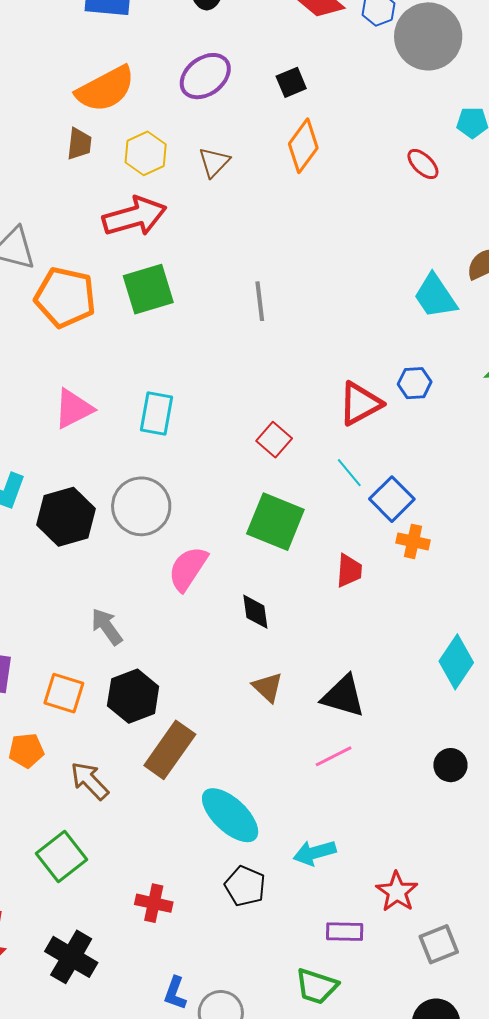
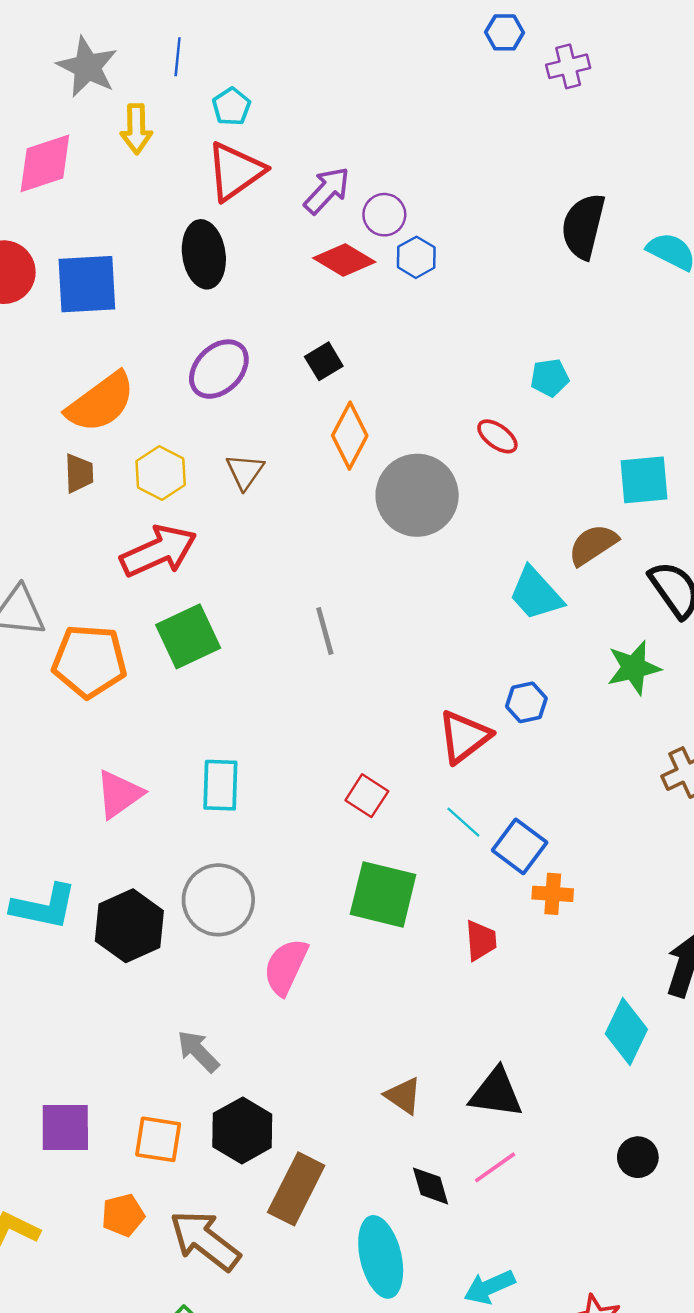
gray circle: (428, 36) -> (417, 495), moved
black diamond: (255, 612) -> (430, 1186), moved
brown arrow: (90, 781) -> (205, 1240), size x1.4
cyan ellipse: (230, 815) -> (381, 1257), turned 42

